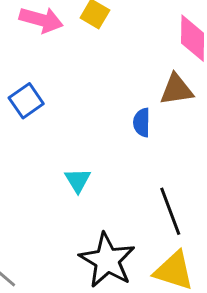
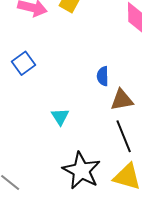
brown triangle: (176, 90) -> (122, 100), moved

